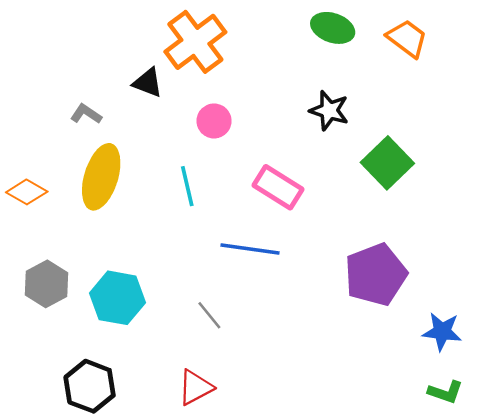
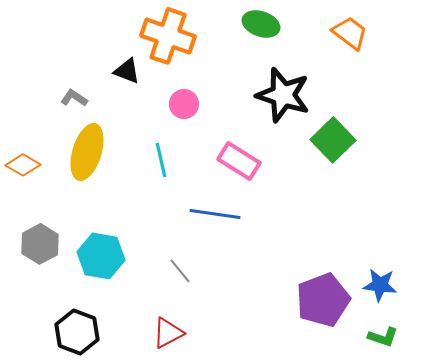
green ellipse: (333, 28) -> (261, 24), moved
orange cross: (195, 42) -> (168, 36), turned -34
black star: (329, 111) -> (283, 95), size x1.6
purple pentagon: (376, 275) -> (323, 300), moved

